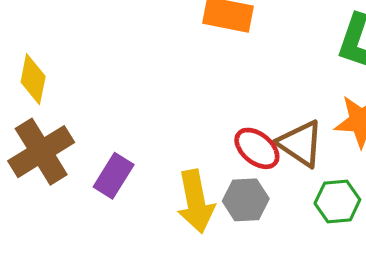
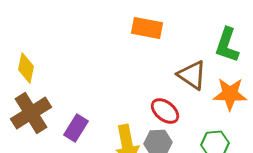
brown triangle: (300, 144) -> (192, 75), moved

